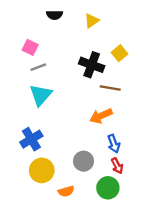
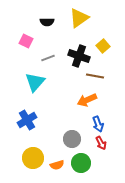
black semicircle: (55, 15) -> (47, 22), moved
yellow triangle: (92, 21) -> (79, 18), size x1.5
gray line: (38, 67) -> (48, 58), moved
yellow circle: (42, 170) -> (33, 158), moved
green circle: (108, 188) -> (81, 163), moved

